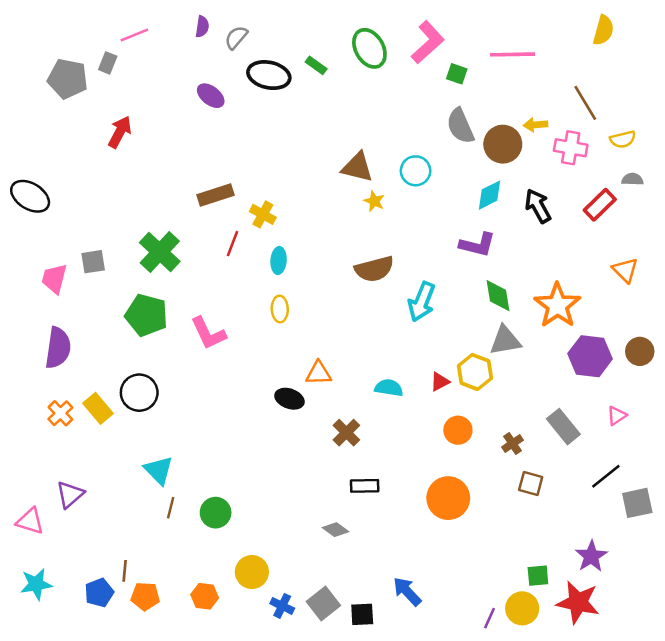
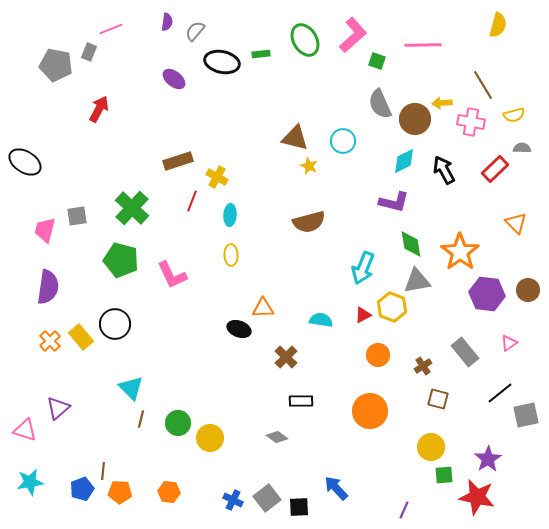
green rectangle: (316, 65) -> (261, 54), turned -42
cyan arrow: (422, 302) -> (363, 268), moved
yellow circle: (252, 572) -> (210, 438), moved
yellow circle: (522, 608) -> (431, 447), moved

